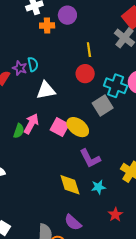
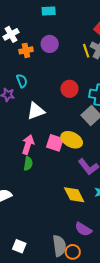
purple circle: (67, 15) -> (50, 44), moved
yellow line: (89, 50) -> (86, 51), moved
cyan semicircle: (33, 64) -> (22, 81), moved
green semicircle: (19, 131) -> (28, 164), moved

